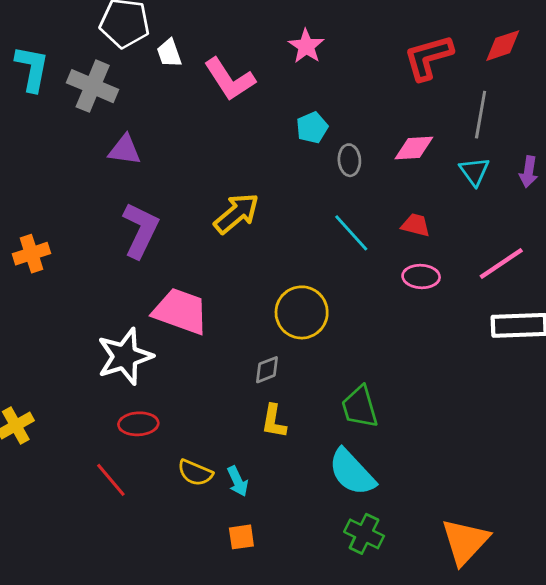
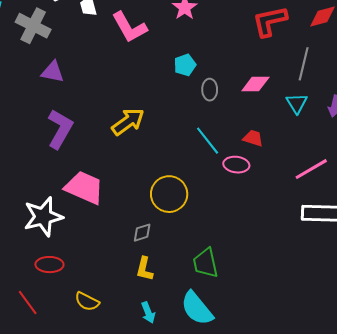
pink ellipse: (421, 276) -> (236, 165), moved
cyan arrow: (238, 481) -> (148, 313), moved

